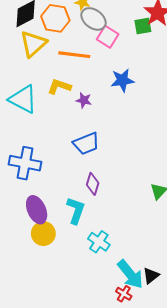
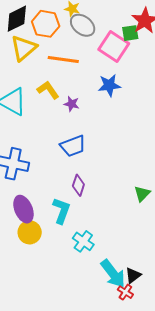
pink square: (108, 37) -> (114, 46), moved, size x1.4
yellow L-shape: (59, 86) -> (48, 90), turned 35
red cross: (124, 294) -> (125, 292), moved

